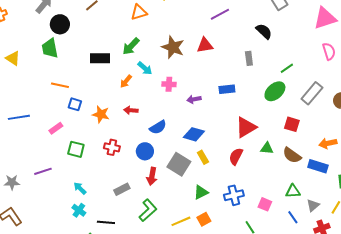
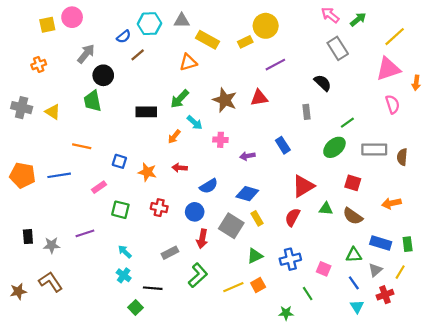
orange line: (60, 85) -> (82, 146), moved
blue rectangle: (227, 89) -> (283, 145), turned 63
gray rectangle: (312, 93) -> (374, 149), turned 50
blue rectangle: (318, 166) -> (381, 243), moved

